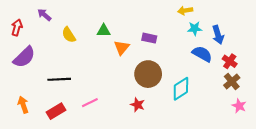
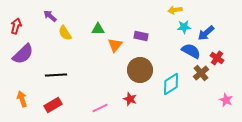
purple arrow: (44, 15) -> (50, 16), moved
blue arrow: (218, 35) -> (206, 33), turned 66
brown cross: (232, 81) -> (201, 73), moved
pink line: (90, 103) -> (100, 108), moved

